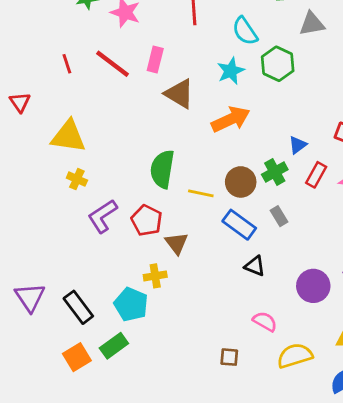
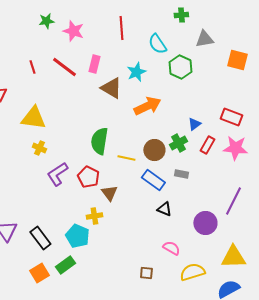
cyan star: (231, 71) -> (136, 72), moved
gray rectangle: (279, 216) -> (181, 174), turned -48

